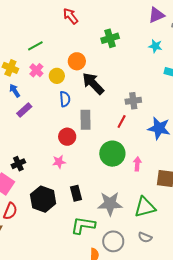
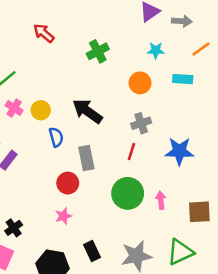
orange circle: (77, 61) -> (140, 83), moved

